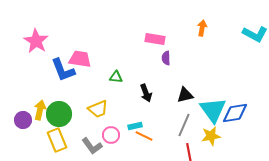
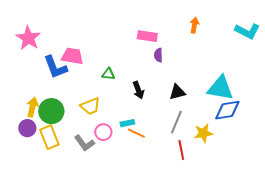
cyan triangle: (213, 110) -> (220, 88), moved, turned -44
purple circle: (23, 120) -> (27, 128), moved

